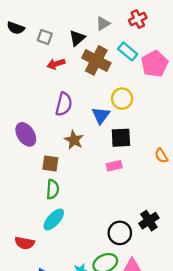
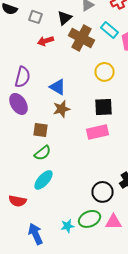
purple semicircle: (64, 104) -> (22, 77), moved
blue triangle: (101, 115) -> (58, 87), moved, turned -36
brown star: (74, 140) -> (62, 109), turned 30
pink rectangle: (114, 166) -> (98, 132), size x1.5
green semicircle: (53, 189) -> (42, 153), turned 48

